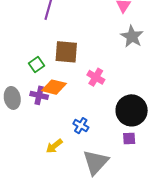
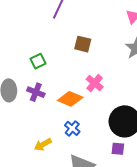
brown square: (66, 52) -> (83, 44), moved, size x0.7
orange diamond: (54, 87) -> (70, 99), moved

